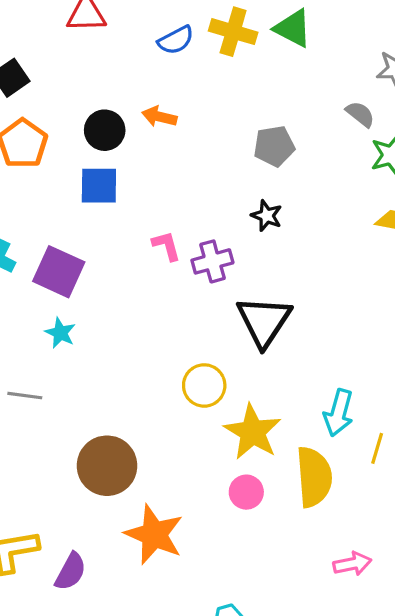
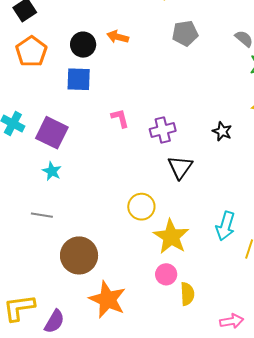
gray pentagon: (274, 146) -> (185, 33), moved
black star: (267, 216) -> (222, 131), moved
purple cross: (212, 261) -> (163, 130), moved
black triangle: (264, 321) -> (180, 167), size x0.7
gray line: (25, 396) -> (42, 215), moved
yellow semicircle: (314, 477) -> (187, 294), moved, size x0.6

